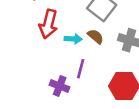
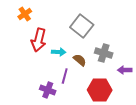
brown semicircle: (96, 36) -> (80, 60), moved

